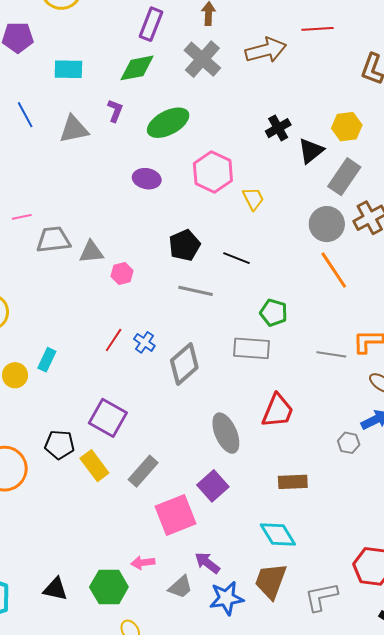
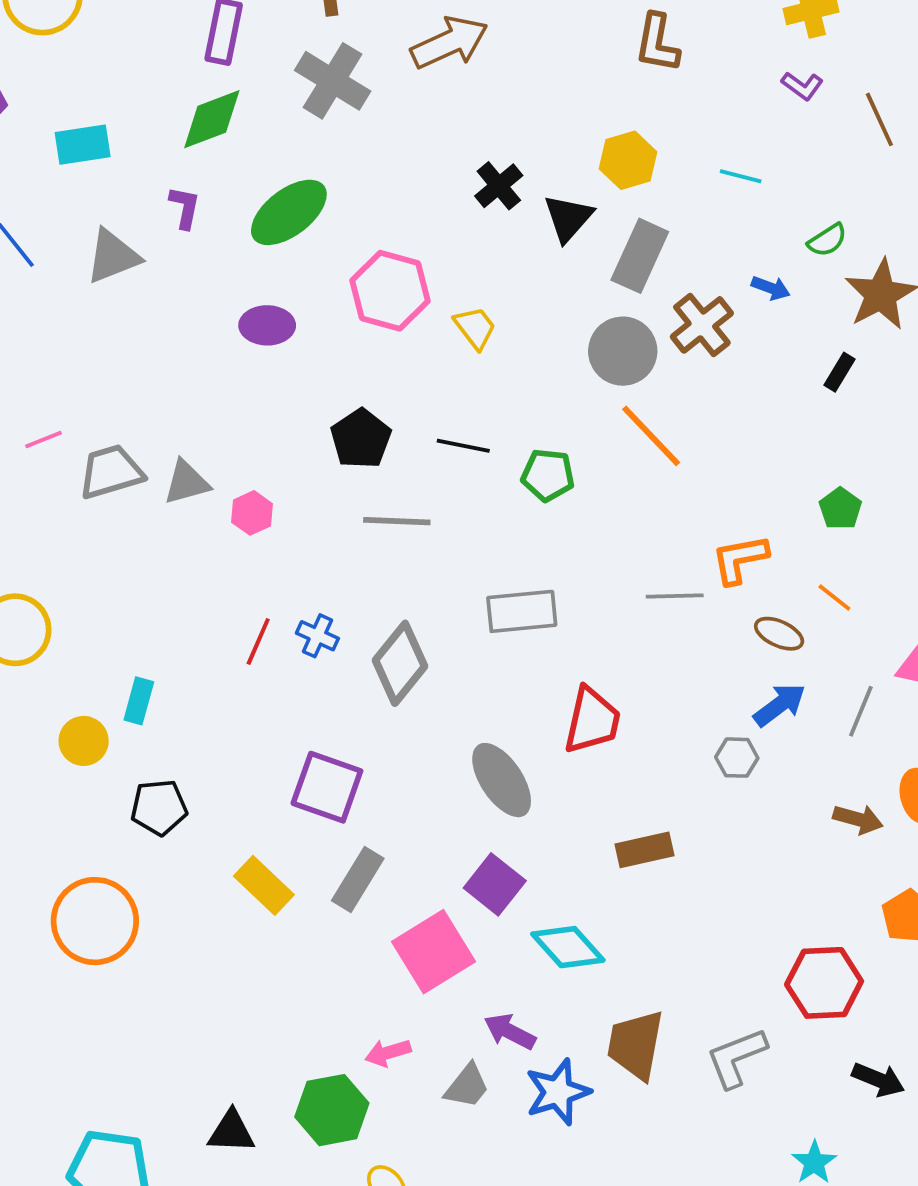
green pentagon: (274, 313) -> (548, 475), moved
purple square: (108, 418) -> (327, 787), moved
black pentagon: (60, 445) -> (159, 807), moved
cyan diamond: (278, 535) -> (568, 947), moved

